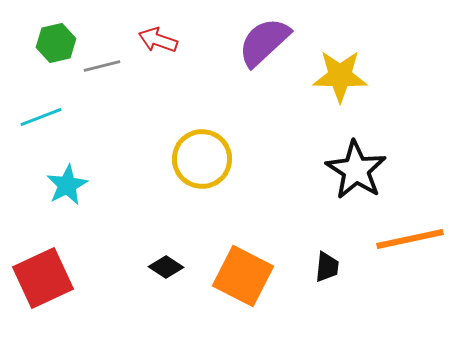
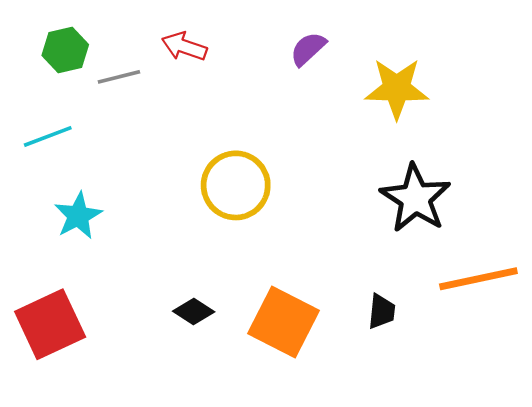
purple semicircle: (264, 42) -> (308, 49), size x0.6

